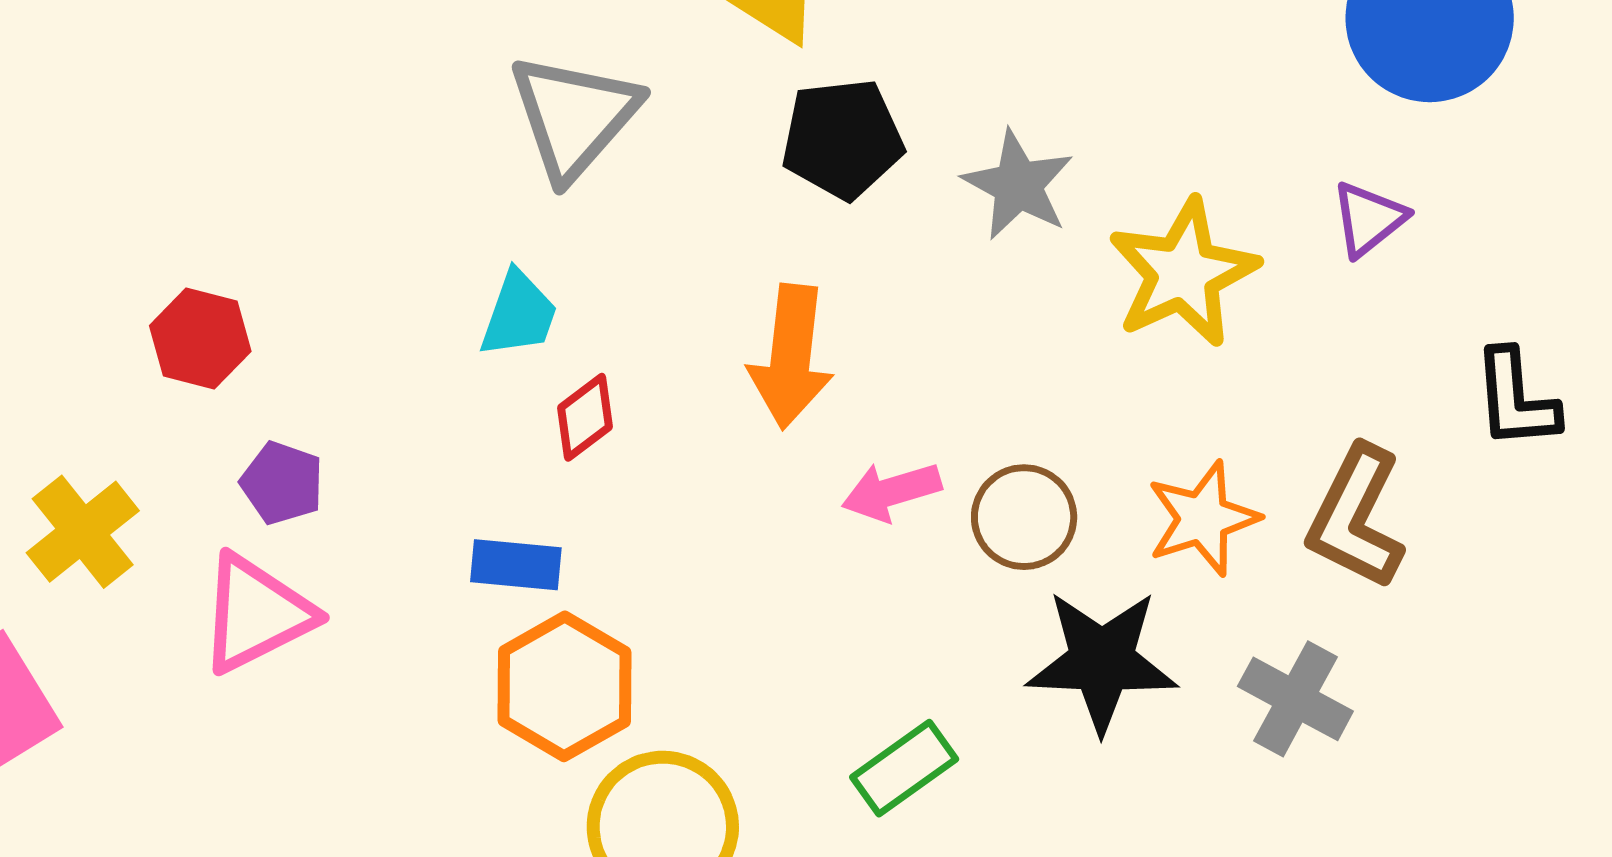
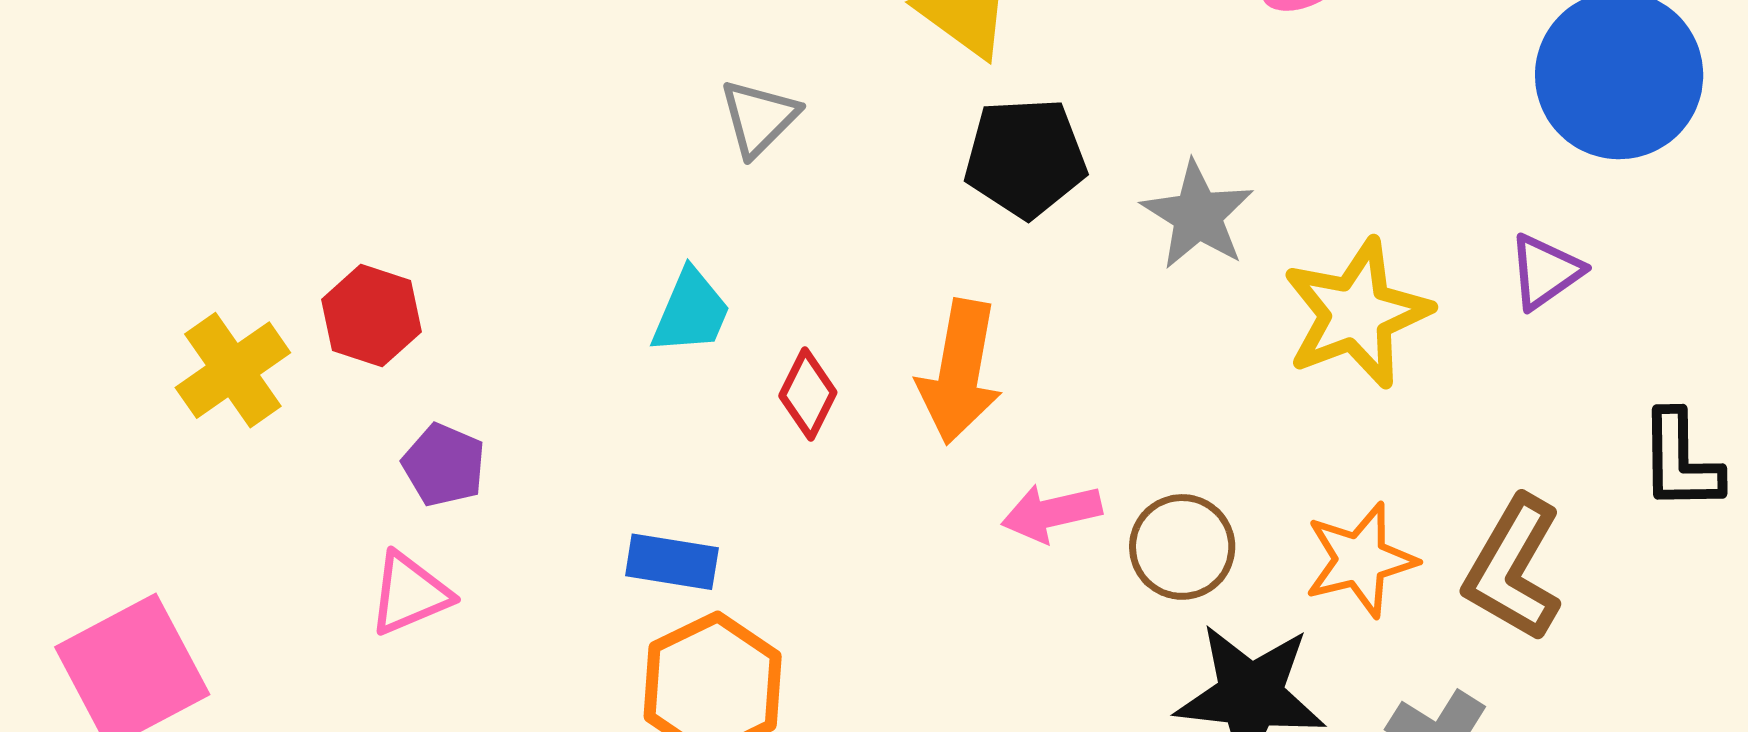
gray triangle: (574, 116) -> (759, 118), size x0.6
red diamond: (585, 417) -> (808, 394), moved, turned -30
yellow cross: (83, 532) -> (233, 370), moved
pink triangle: (256, 614) -> (410, 594), size x0.7

